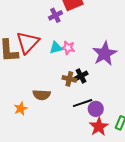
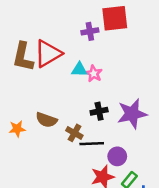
purple star: (105, 54) -> (132, 114), moved
brown cross: (69, 79) -> (74, 133), moved
purple circle: (96, 109) -> (117, 156), moved

